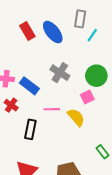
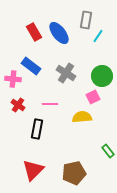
blue rectangle: (29, 86) -> (31, 66), moved
pink line: (52, 109) -> (50, 104), moved
yellow semicircle: (76, 117) -> (82, 117), turned -54

